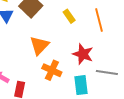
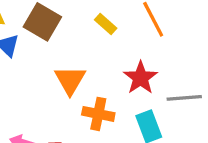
red star: (83, 54) -> (141, 78), turned 30

